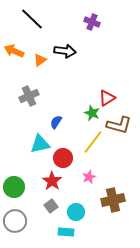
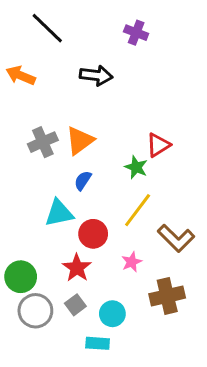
orange triangle: (40, 60) -> (80, 141), moved, size x1.5
brown L-shape: (119, 125) -> (176, 238), moved, turned 30
gray circle: (15, 221) -> (35, 311), moved

